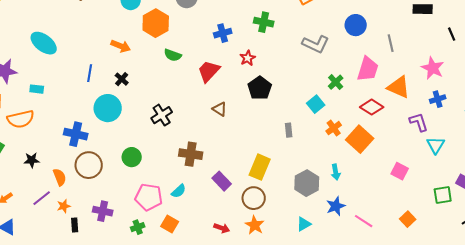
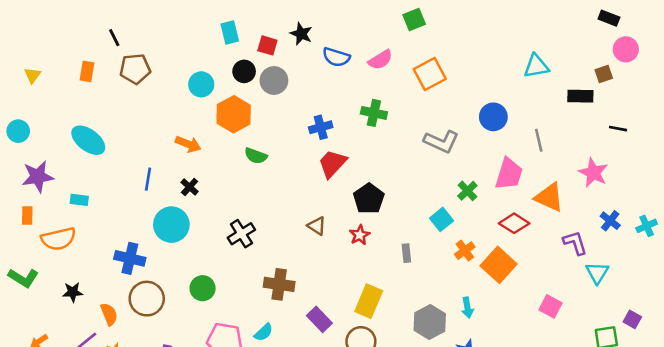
black line: (452, 34) -> (618, 129), turned -56
red star: (248, 58) -> (360, 235), moved
red trapezoid: (209, 71) -> (332, 164), moved
blue cross: (438, 99) -> (610, 221), moved, turned -35

